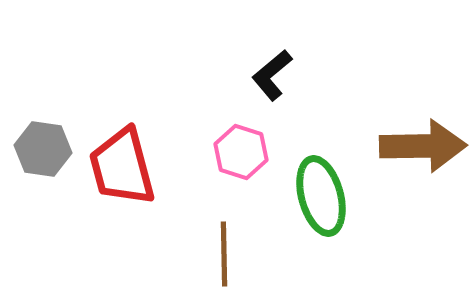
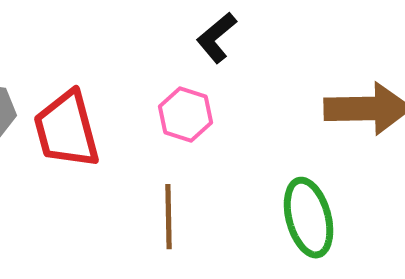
green ellipse: (321, 196) -> (309, 218), moved

